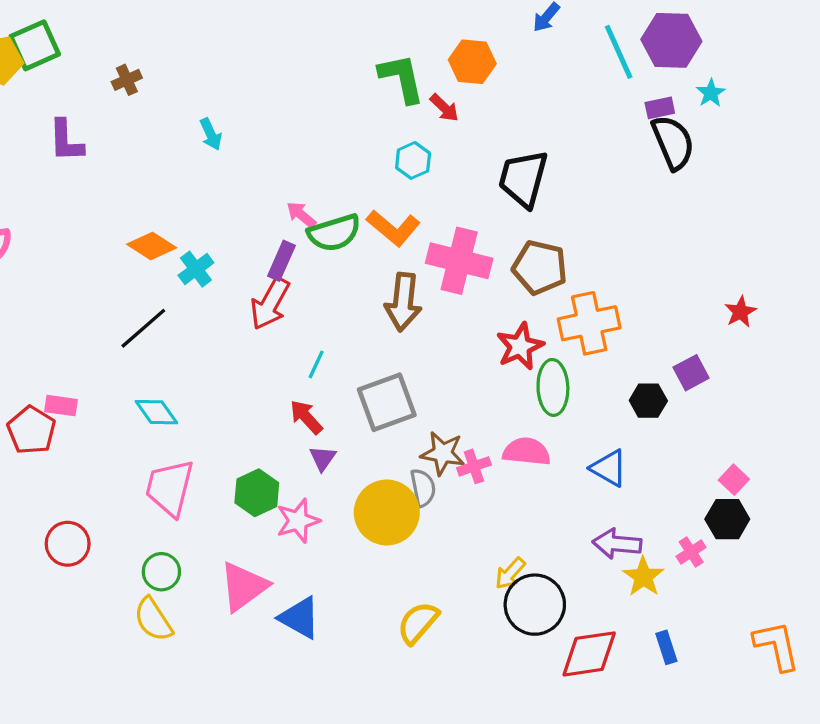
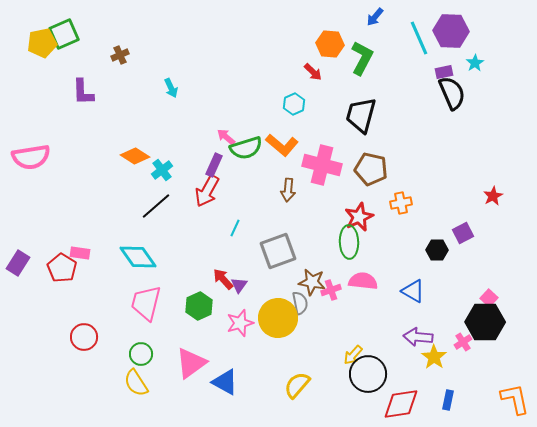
green L-shape: (402, 78) -> (362, 58), moved, turned 40
brown arrow: (403, 302) -> (288, 190), size x0.7
orange cross: (589, 323) -> (401, 203), size x0.6
black line: (143, 328) -> (156, 206), moved
green ellipse: (553, 387) -> (349, 242), moved
cyan diamond: (156, 412) -> (138, 257), size x1.4
red arrow: (306, 417) -> (223, 279), moved
black hexagon: (727, 519) -> (485, 322), size x1.5
pink star: (298, 521) -> (240, 323), moved
blue rectangle: (666, 647) -> (448, 400), turned 30

